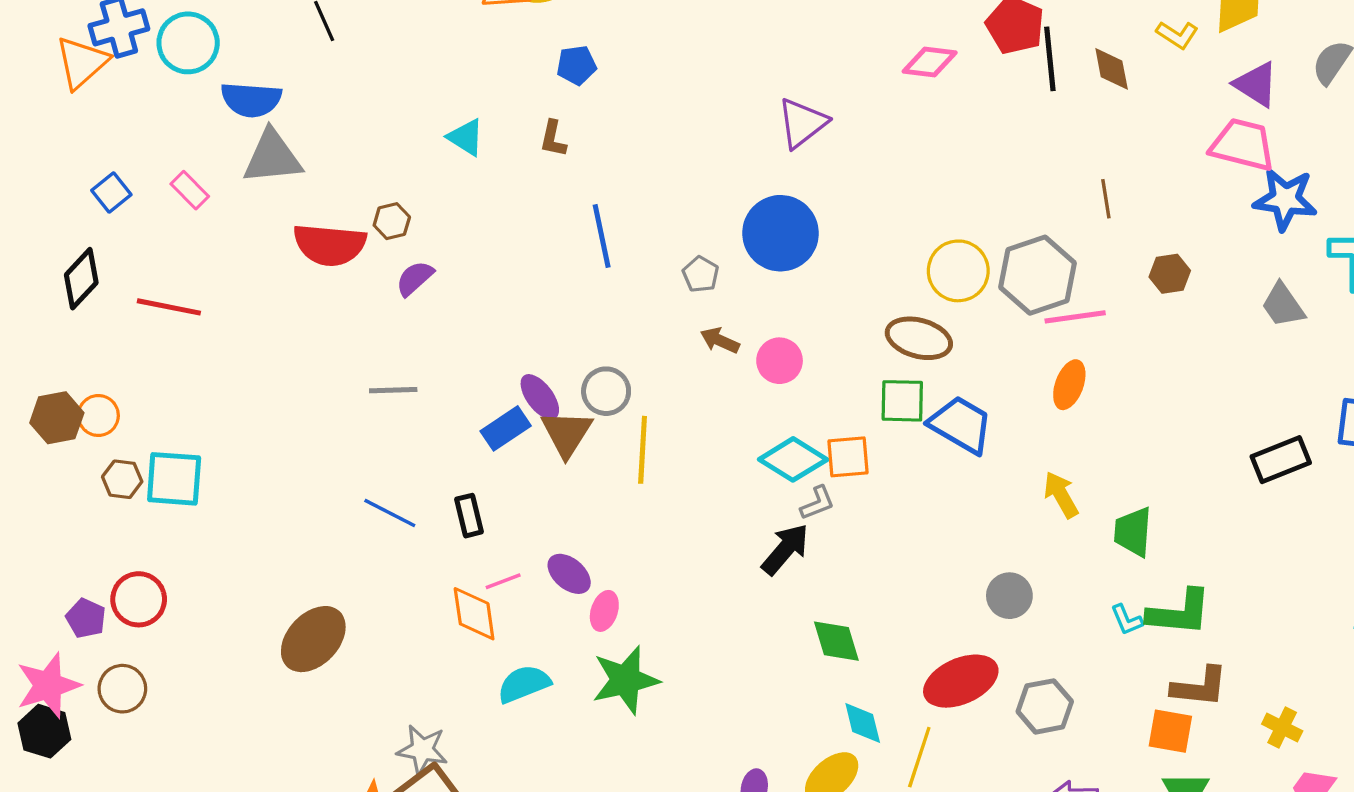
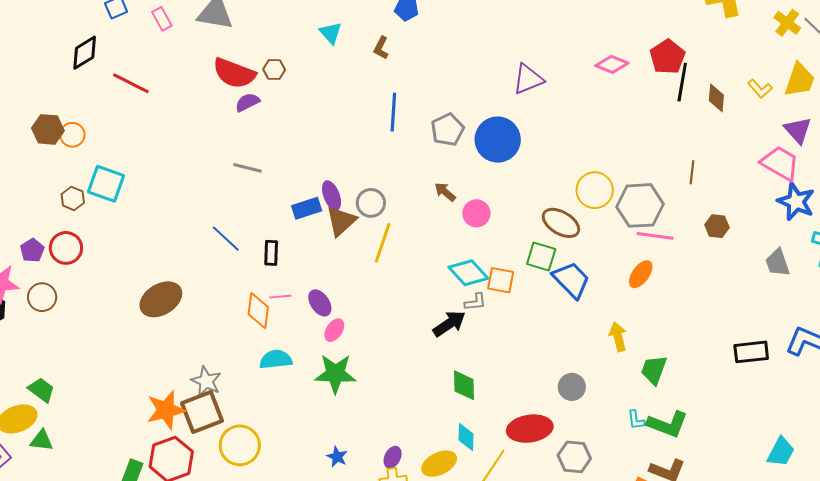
gray pentagon: (701, 274) -> (448, 130), moved, size x1.5
purple semicircle: (415, 278) -> (247, 102), moved
brown hexagon: (122, 479) -> (73, 198), moved

